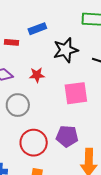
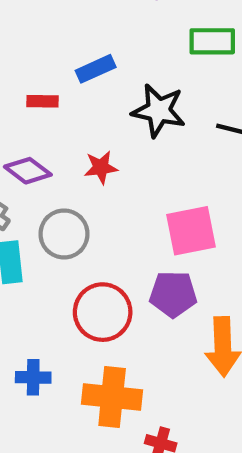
black star: (66, 50) -> (159, 111), turned 30
pink square: (76, 93) -> (191, 231), moved

